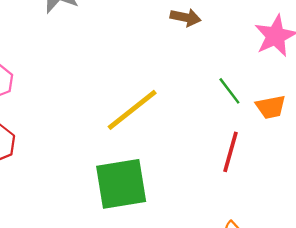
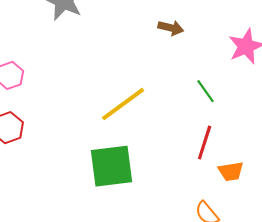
orange trapezoid: (271, 107) -> (231, 171), moved

